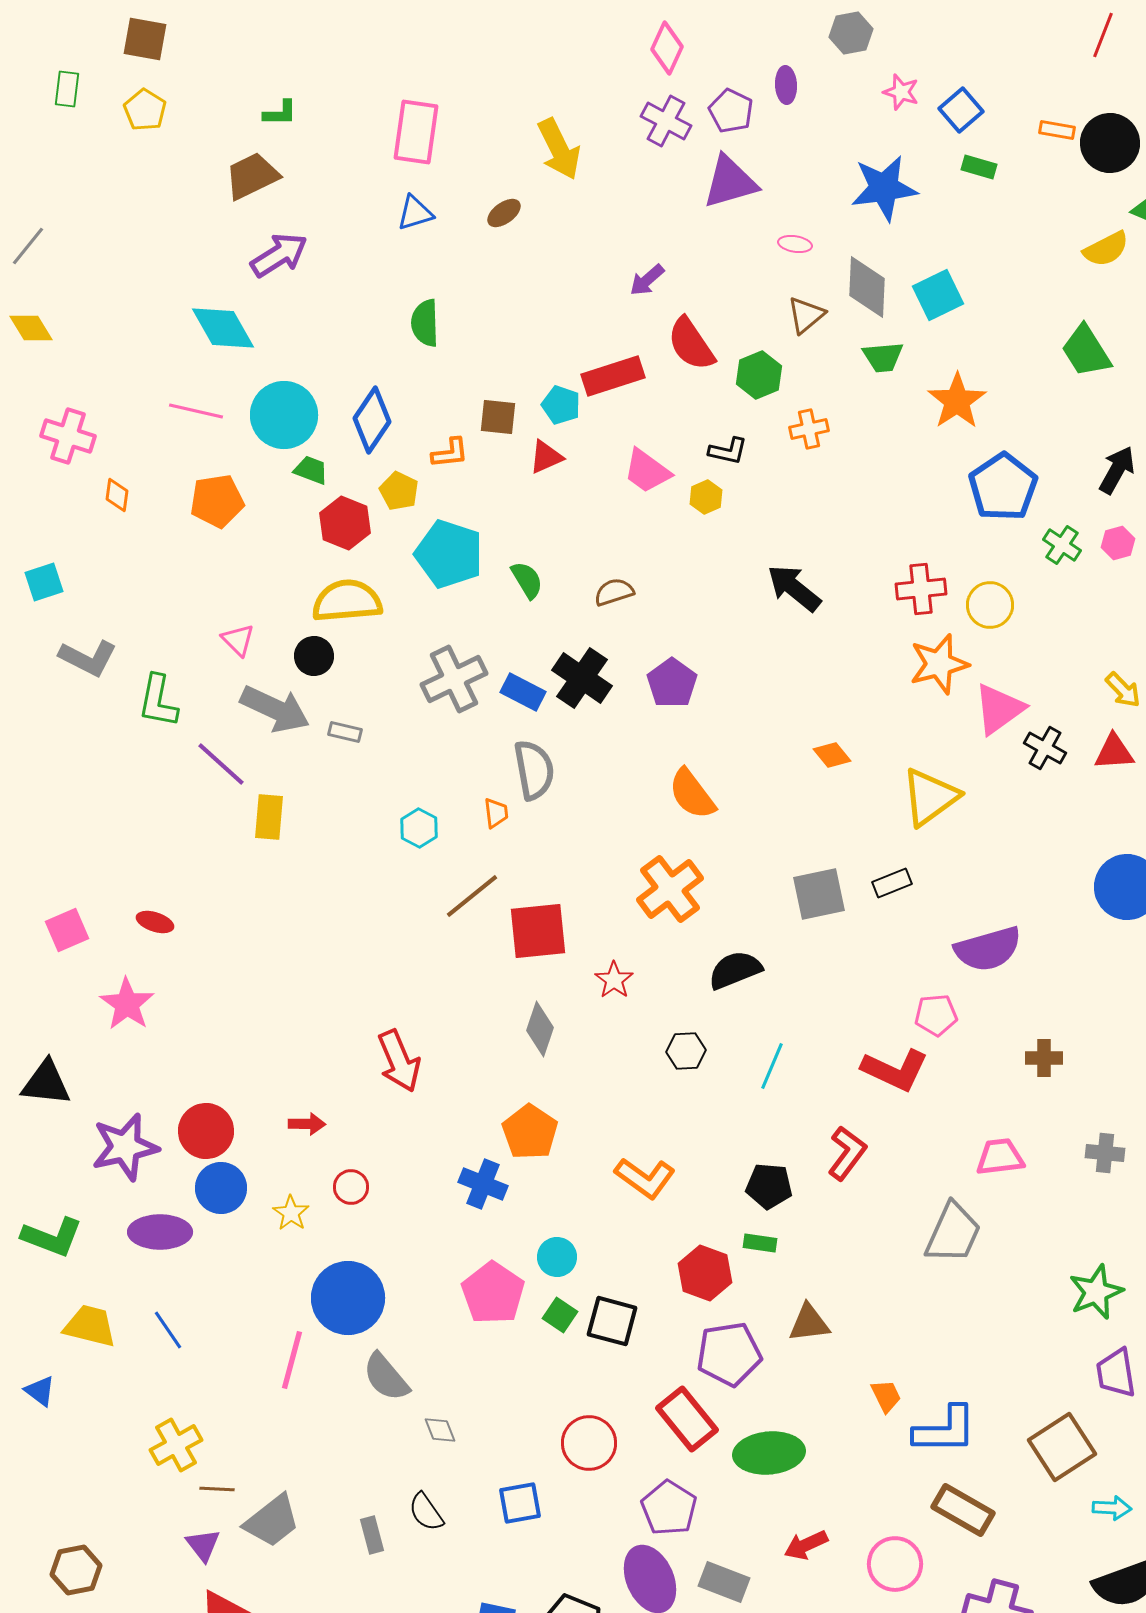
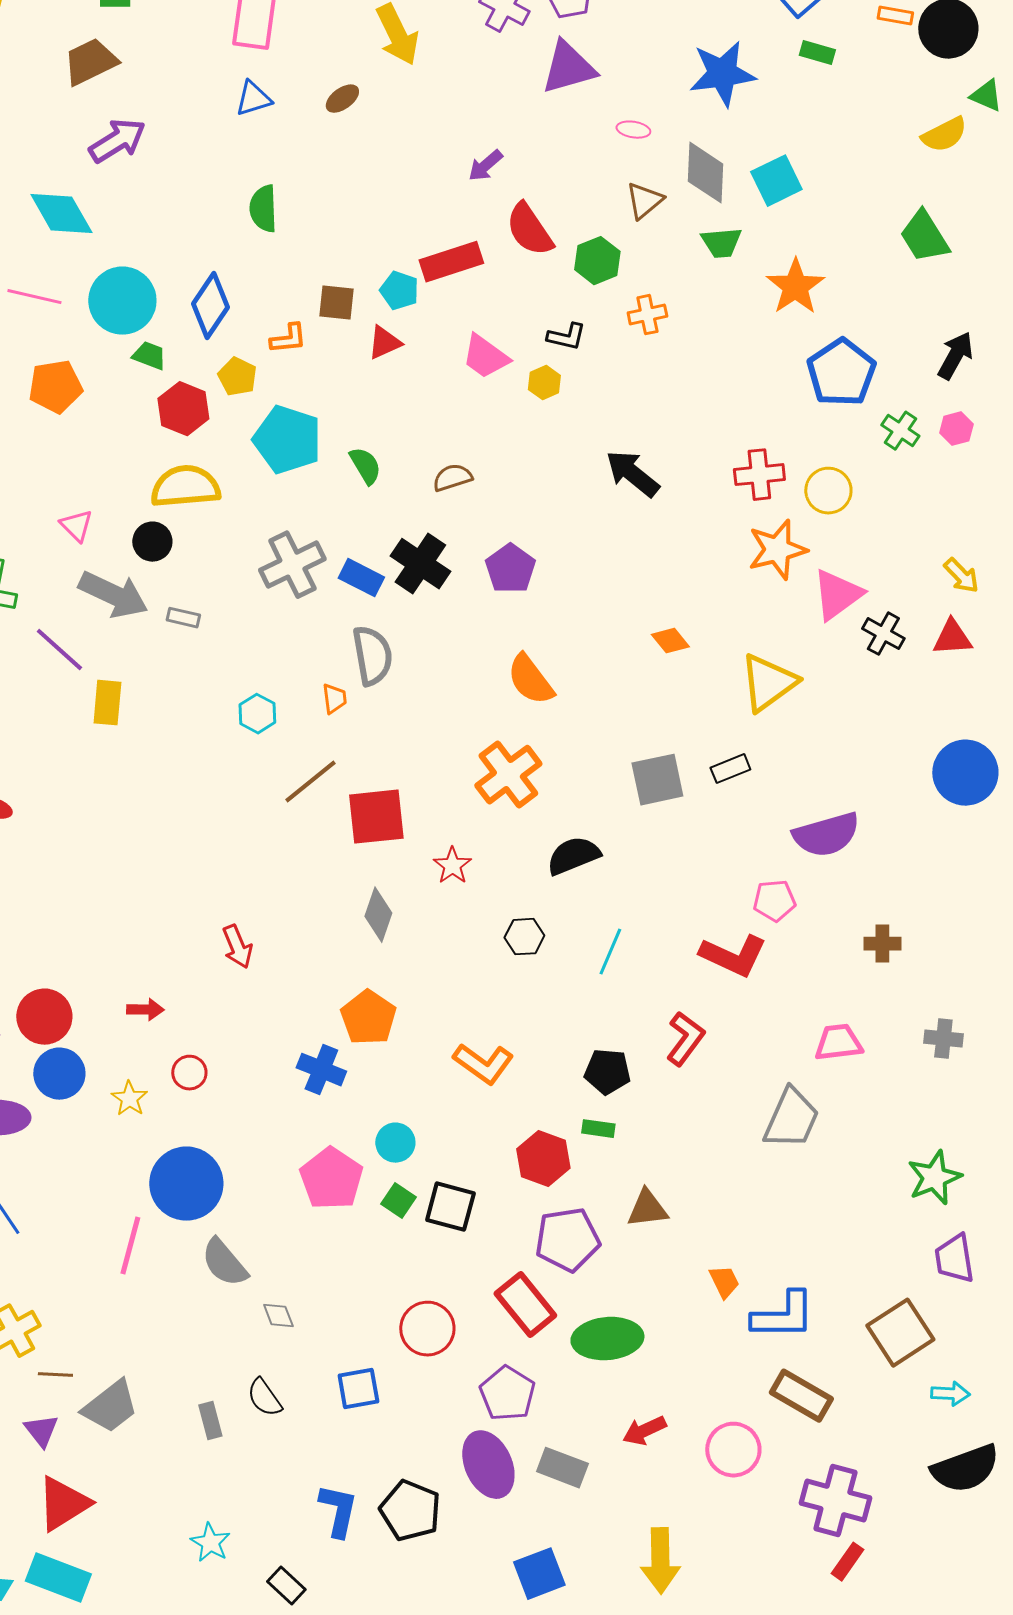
red arrow: (399, 1061) -> (237, 947), size x0.7

